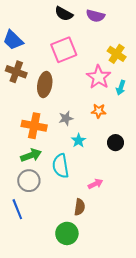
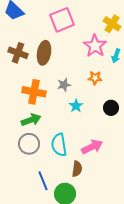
brown cross: (16, 72) -> (18, 53), moved
cyan semicircle: (61, 166) -> (59, 145), moved
pink arrow: (95, 184) -> (92, 147), size x1.5
blue line: (17, 209) -> (43, 181), moved

